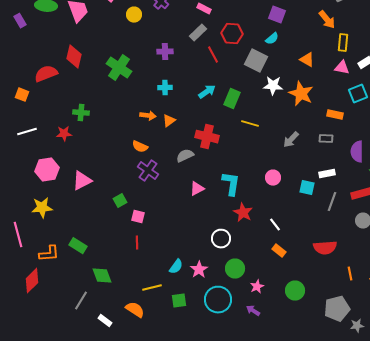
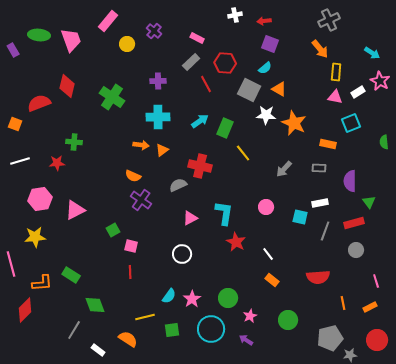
orange triangle: (307, 60) -> (279, 89), moved
cyan cross: (165, 88) -> (158, 117), size x1.6
yellow line: (250, 124) -> (243, 153), turned 36
white circle: (221, 239) -> (182, 254), moved

